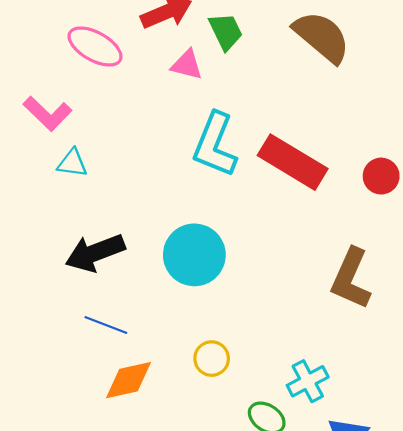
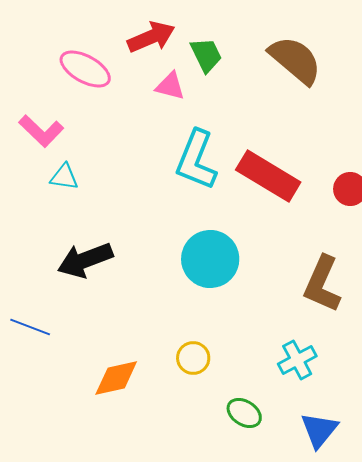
cyan circle: (194, 255) -> (210, 259), moved
blue line: (106, 325) -> (30, 327), moved
cyan cross: (308, 381) -> (297, 360), moved

